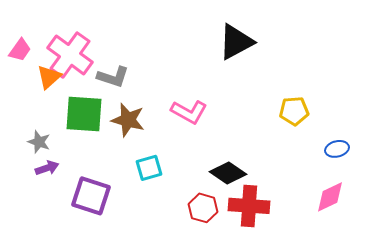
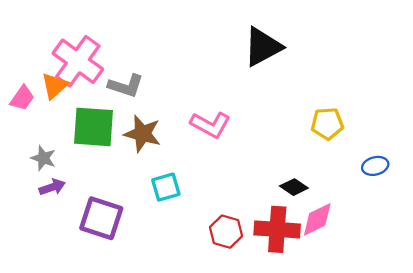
pink trapezoid: (20, 50) -> (22, 98), moved
black diamond: (228, 173) -> (294, 187), moved, size x0.7
pink diamond: (330, 197) -> (317, 219), moved

